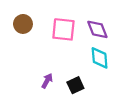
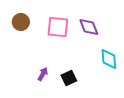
cyan diamond: (100, 58) -> (109, 59), moved

